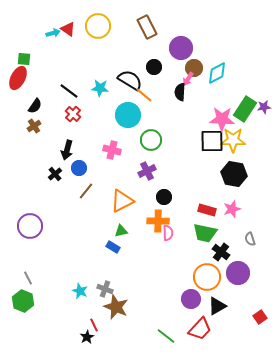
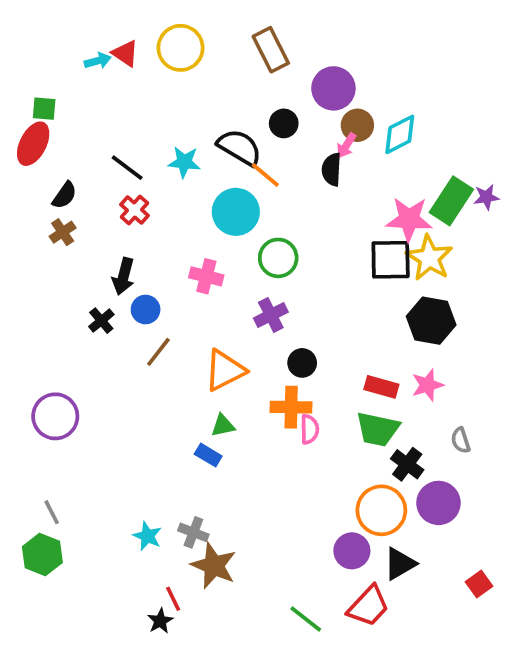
yellow star: (233, 140) -> (429, 258), turned 30

